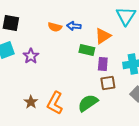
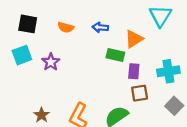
orange semicircle: (55, 27) -> (66, 27), moved
brown star: (31, 102) -> (42, 115), moved

